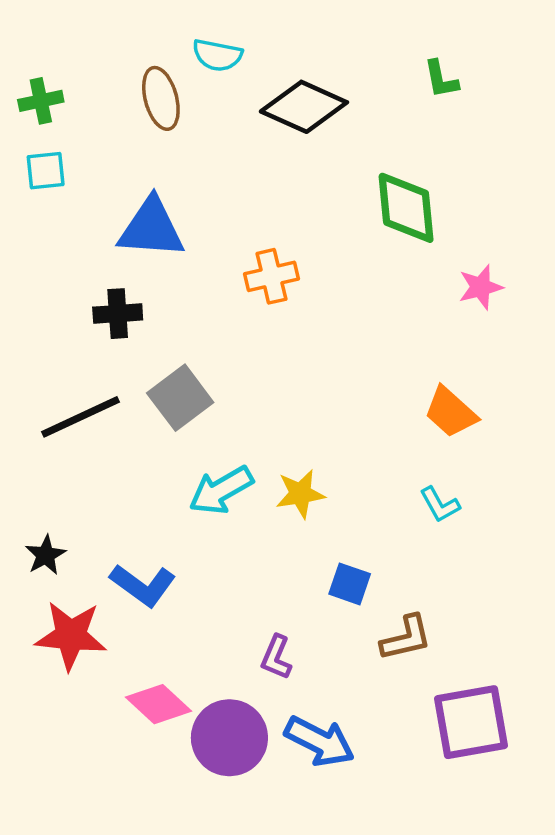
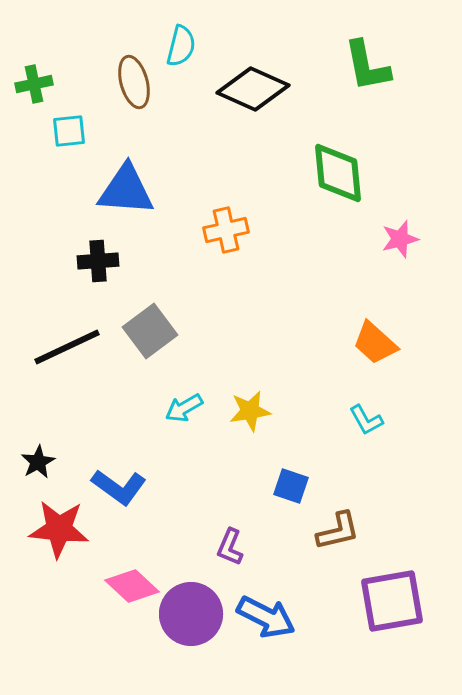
cyan semicircle: (217, 55) -> (181, 46), turned -87
green L-shape: (441, 79) -> (367, 66), size x1.6
cyan square: (46, 171) -> (69, 131), moved
cyan arrow: (221, 490) -> (184, 408), size x0.7

